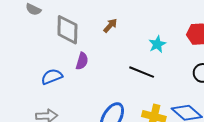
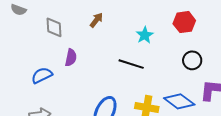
gray diamond: (67, 30) -> (54, 27), size x0.7

